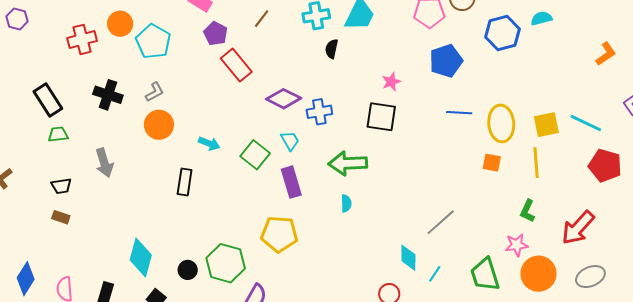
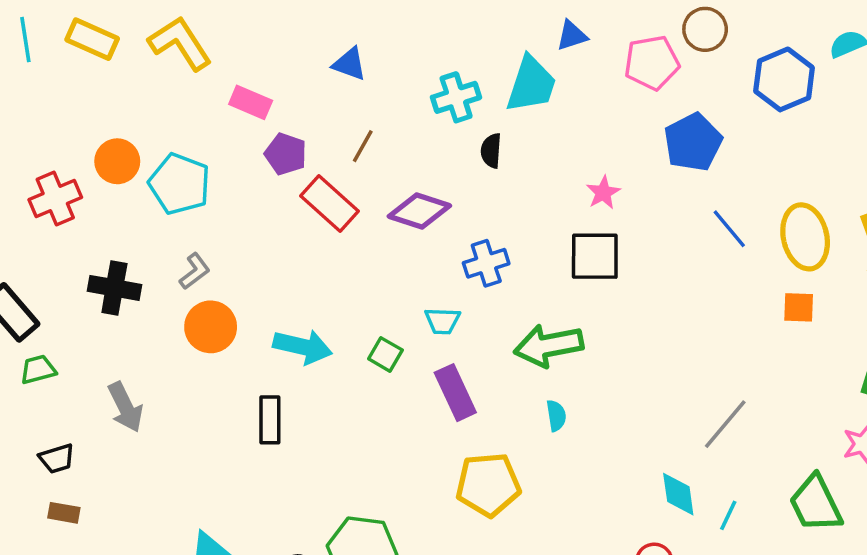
brown line: (262, 19) -> (363, 146), moved
purple diamond: (284, 99) -> (419, 211), moved
blue line: (459, 113) -> (729, 229), turned 55
cyan trapezoid: (290, 141) -> (442, 321), turned 130
cyan arrow: (209, 144) -> (303, 347), size x1.5
green square: (255, 155) -> (385, 354), size x0.7
yellow pentagon: (279, 234) -> (488, 485), moved

